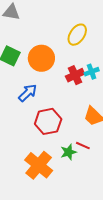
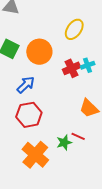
red hexagon: (48, 121) -> (29, 115), moved

